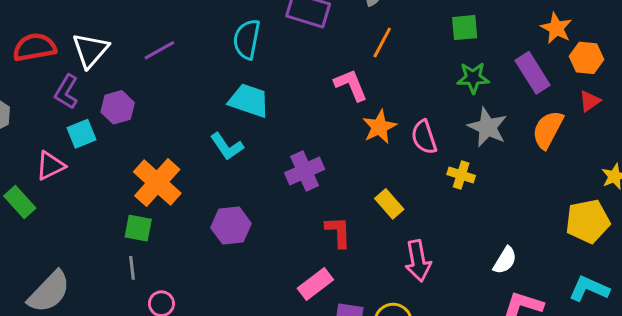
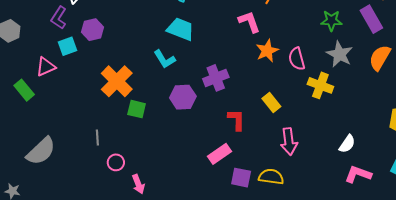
yellow cross: (461, 175) -> (320, 85), size x1.4
purple hexagon: (231, 226) -> (183, 97), moved
green square: (138, 228) -> (137, 109), moved

